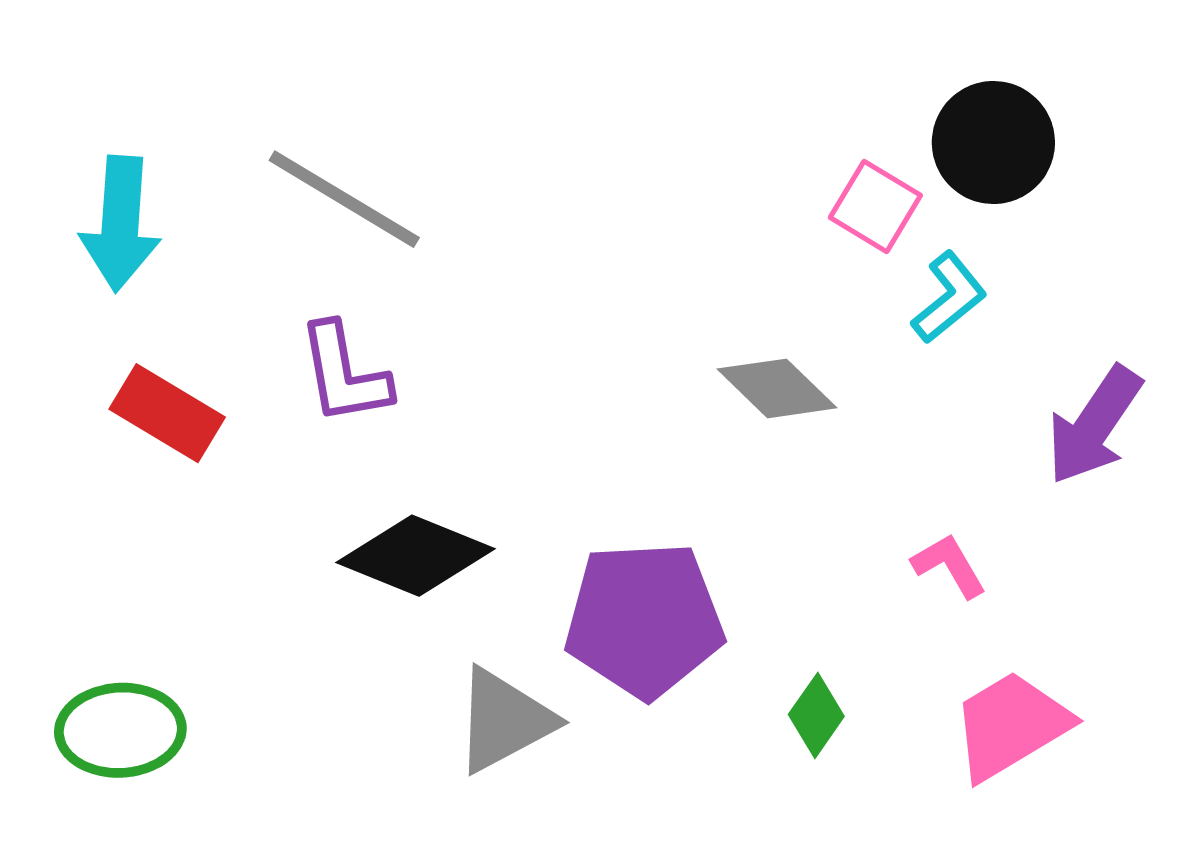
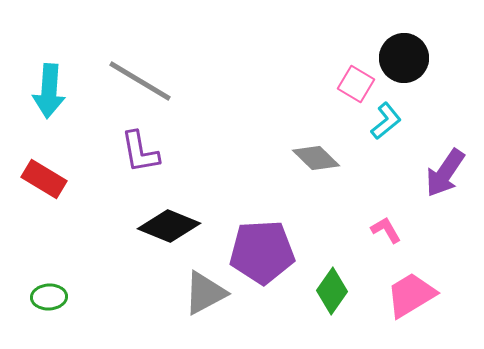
red rectangle: (167, 413) -> (44, 179), moved
green diamond: (816, 715) -> (332, 291), size x1.4
green ellipse: (120, 730) -> (49, 297), size x0.7

